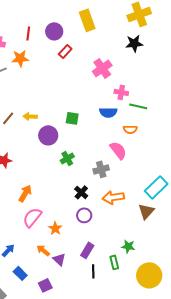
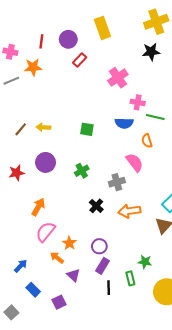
orange semicircle: (130, 129) -> (147, 141), turned 72
purple circle: (48, 135) -> (46, 162), moved
purple circle: (84, 215) -> (99, 246), moved
orange arrow: (43, 250) -> (57, 258), moved

